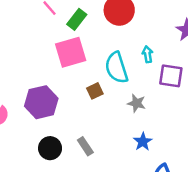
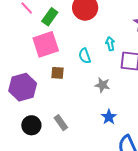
cyan semicircle: (117, 68) -> (85, 56), size x0.6
brown square: (95, 91) -> (58, 73), moved, turned 32

